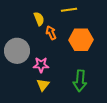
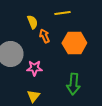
yellow triangle: (43, 85) -> (33, 96), moved

